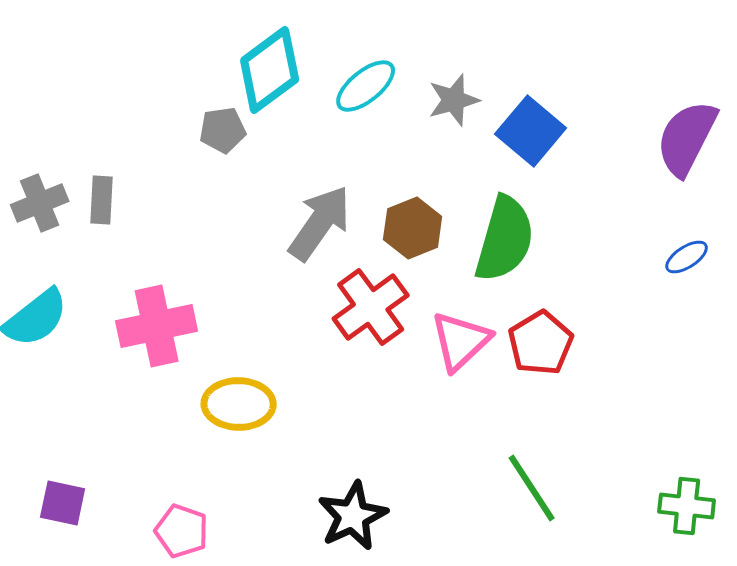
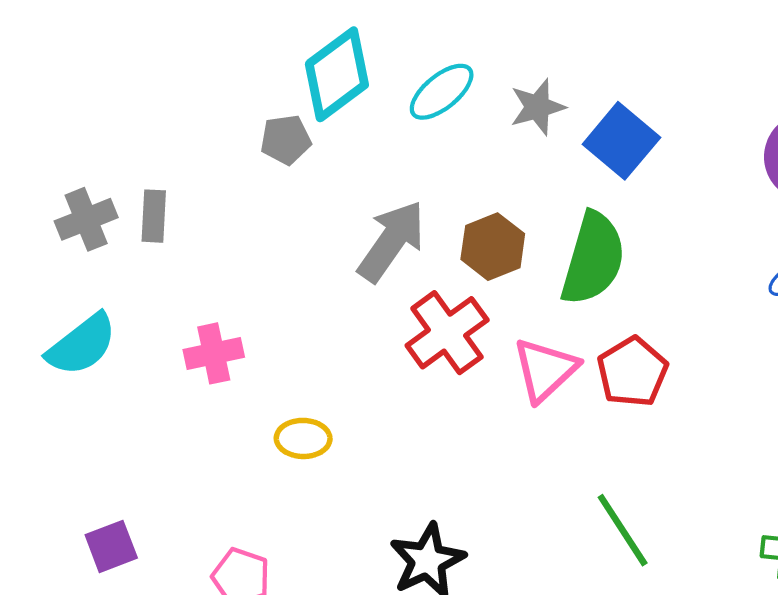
pink cross: (157, 326) -> (214, 353), size x0.7
yellow ellipse: (239, 404) -> (303, 438), size x0.7
purple square: (63, 503) -> (111, 546), turned -33

